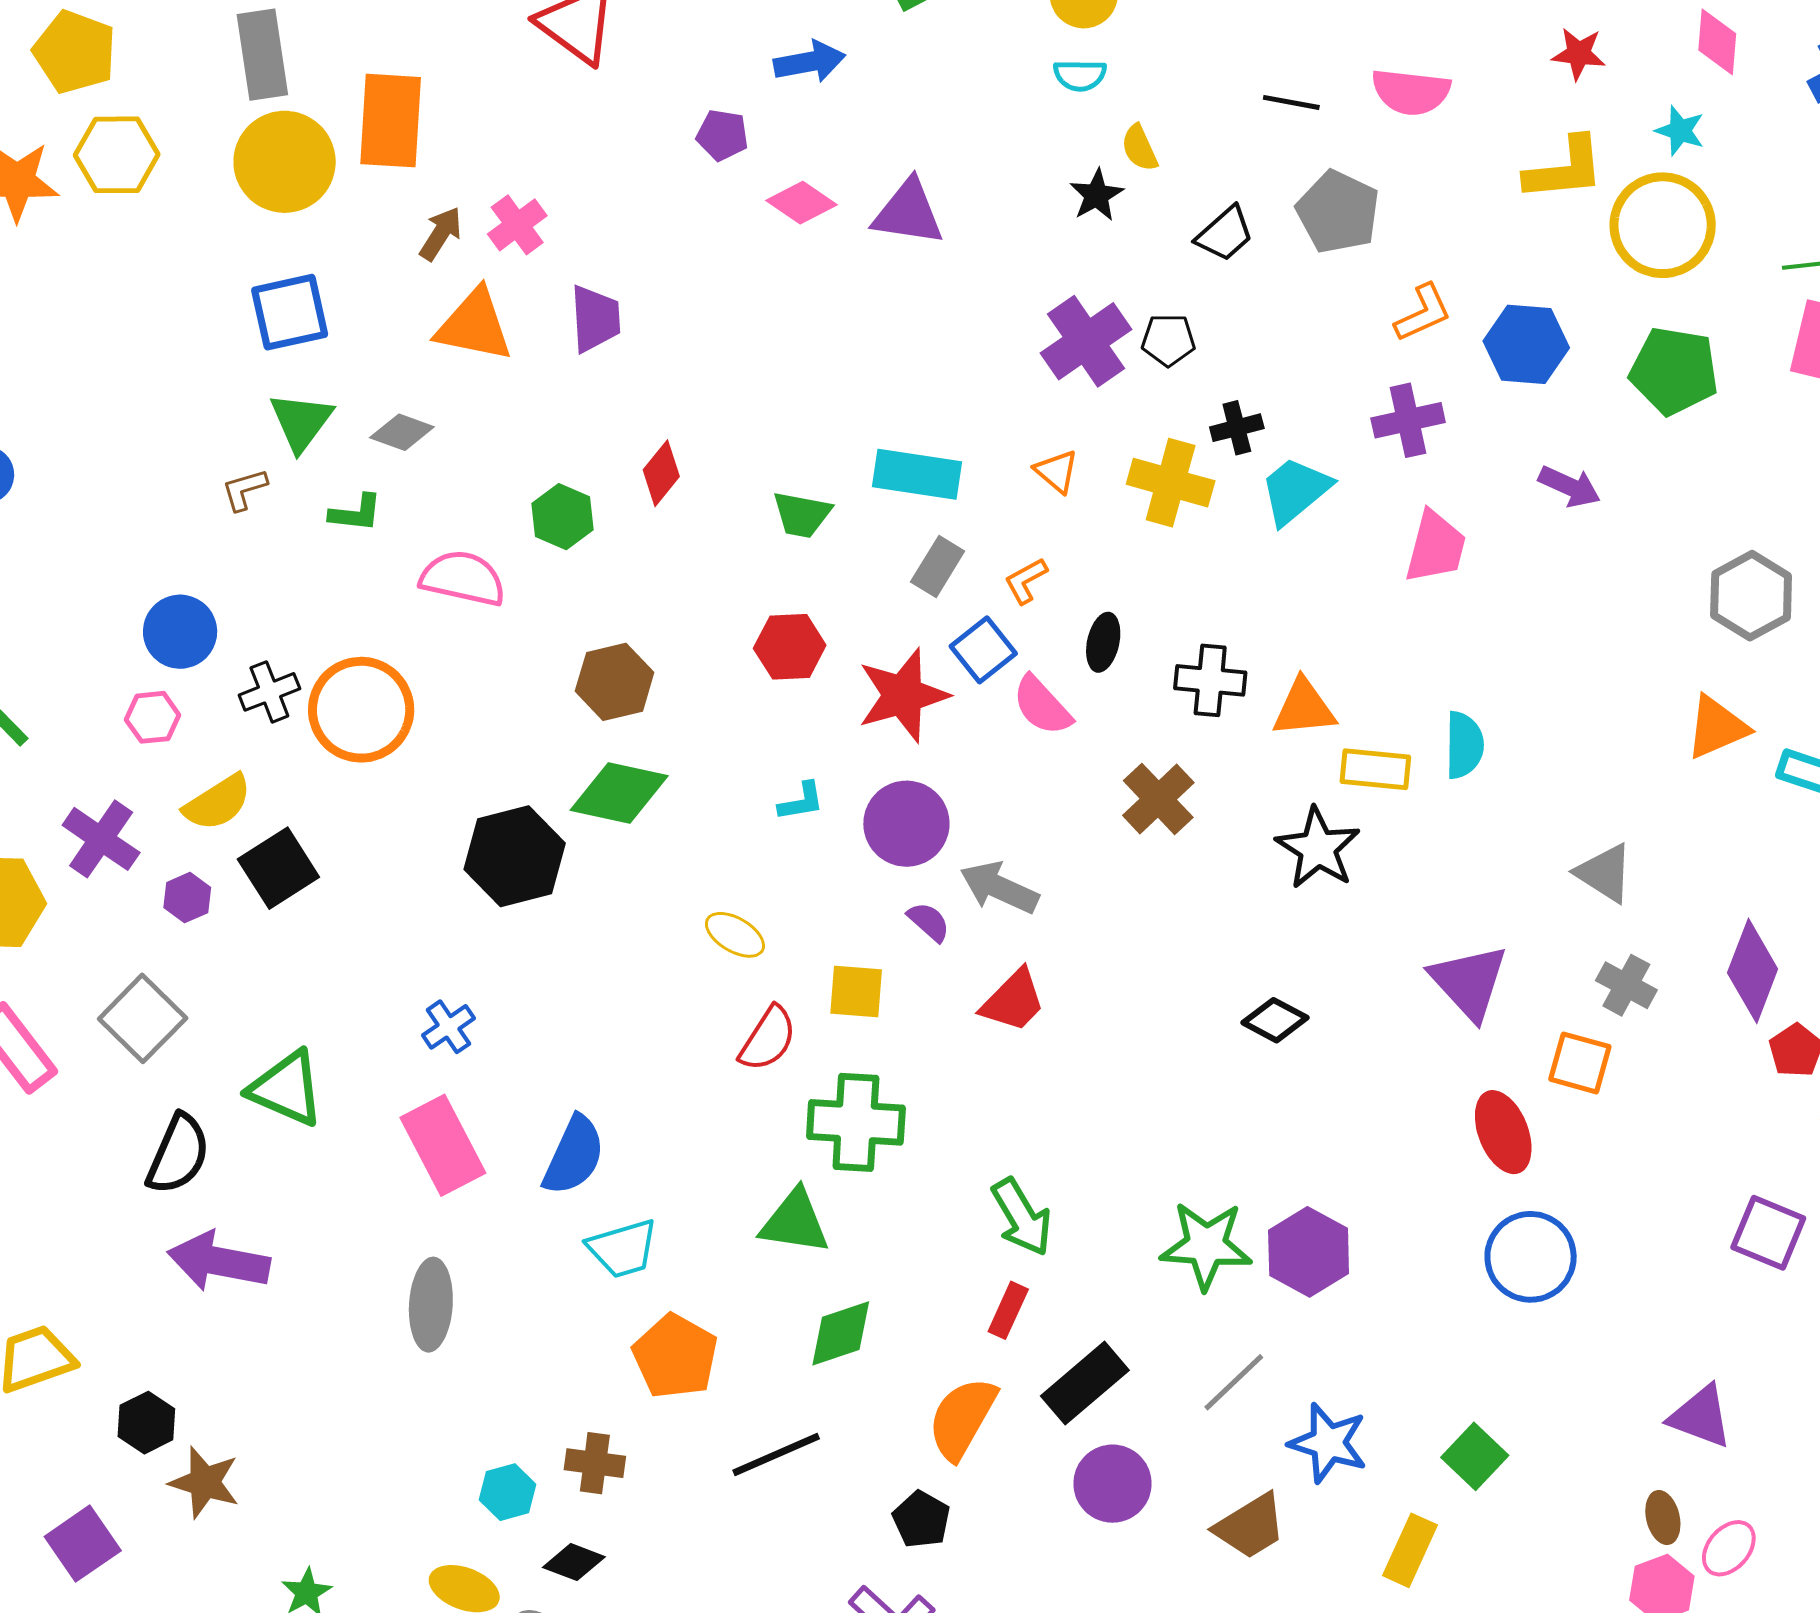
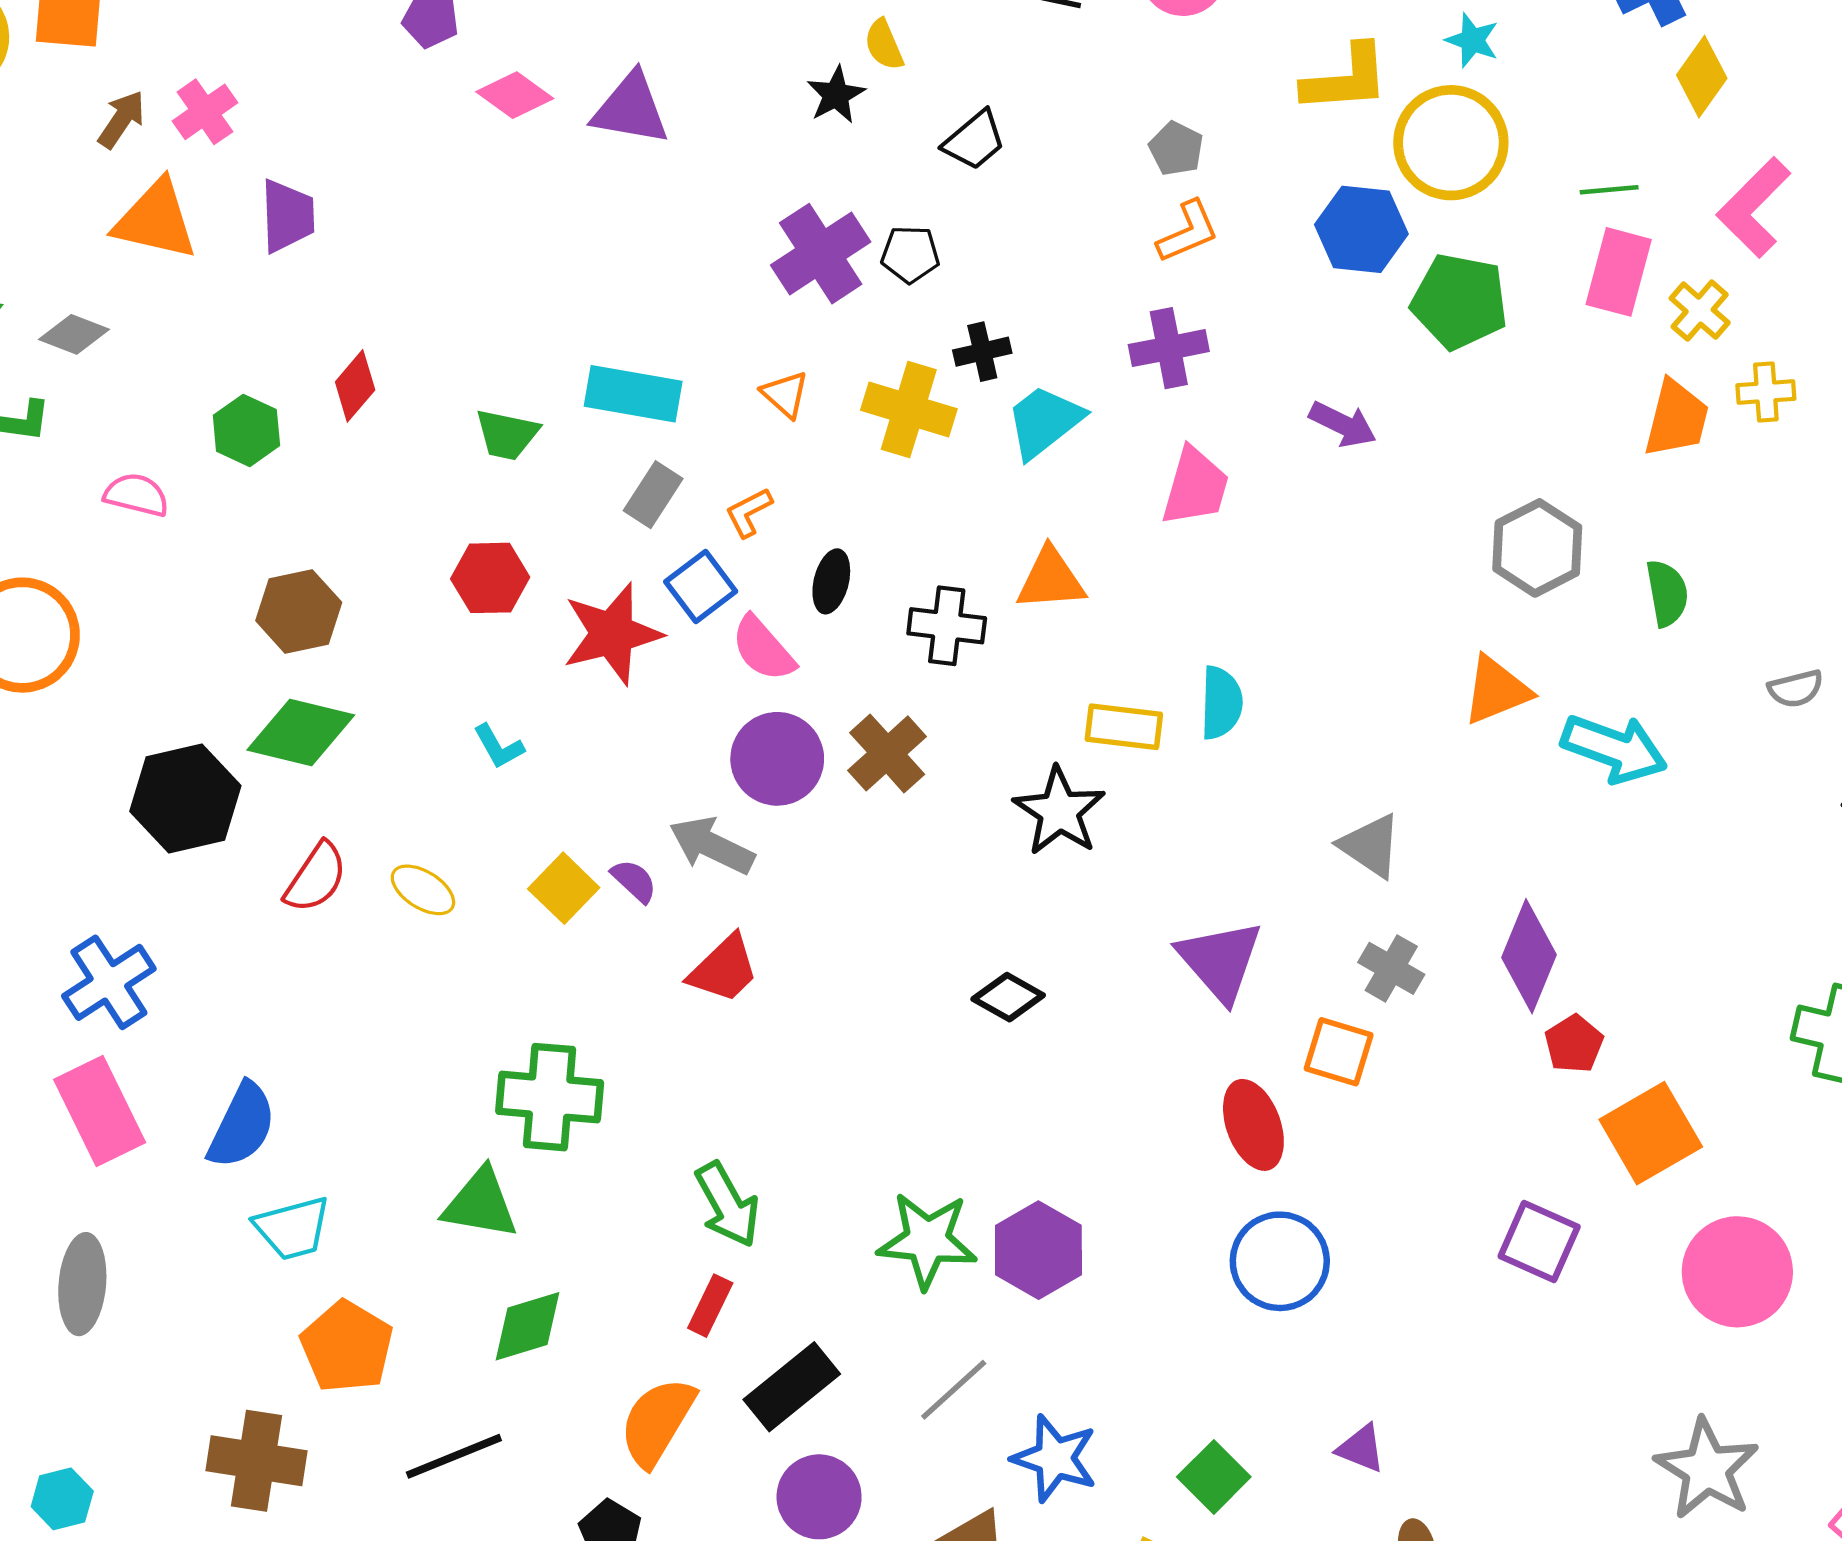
gray pentagon: (1338, 212) -> (1176, 149), moved, size x0.6
blue hexagon: (1526, 344) -> (1361, 229), moved
pink semicircle: (463, 578) -> (136, 495), size x0.7
orange triangle: (1304, 708) -> (1051, 579), moved
cyan L-shape: (801, 801) -> (499, 747), turned 69
purple circle: (906, 824) -> (777, 759), moved
yellow square: (856, 991) -> (564, 888), moved, turned 38
blue cross: (449, 1027) -> (109, 982), size x1.6
red semicircle: (768, 1039) -> (316, 878), moved
purple triangle: (1701, 1417) -> (1361, 1449), moved, size x0.7
brown cross: (595, 1463) -> (257, 1461), size x1.5
cyan hexagon: (508, 1492) -> (62, 1499), moved

